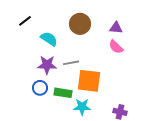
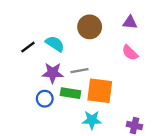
black line: (25, 21) -> (28, 47), moved
purple triangle: (116, 28) -> (130, 22), moved
green rectangle: (63, 93) -> (71, 93), moved

